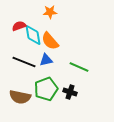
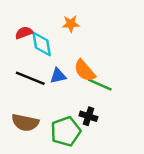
orange star: (50, 12) -> (71, 24), moved
orange semicircle: (50, 41) -> (85, 71), moved
green pentagon: (46, 89) -> (66, 131), moved

